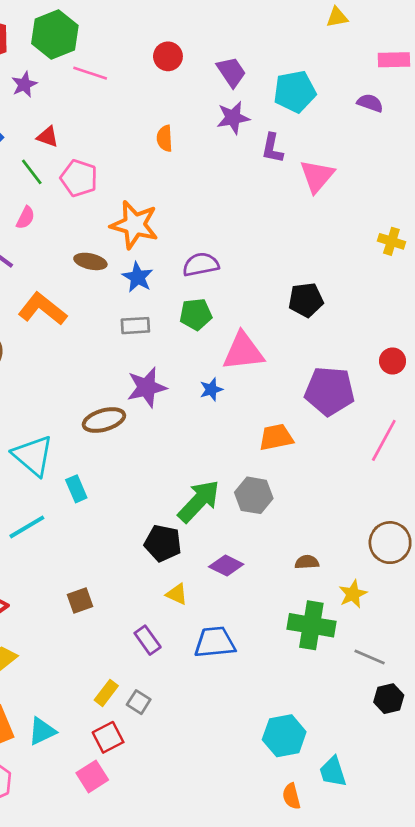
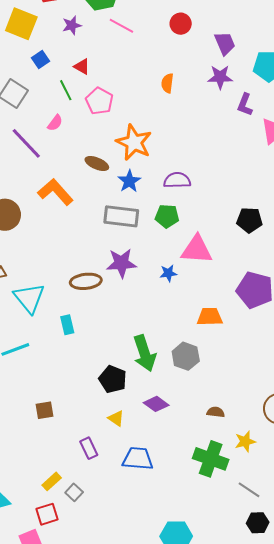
gray rectangle: (135, 326) -> (121, 216), size x1.6
cyan rectangle: (76, 489) -> (67, 325), moved
green arrow: (199, 501) -> (145, 353), turned 108

